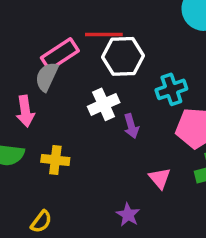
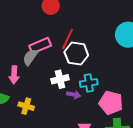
red line: (104, 35) -> (68, 39), turned -75
cyan cross: (171, 89) -> (89, 83), moved
purple arrow: (131, 126) -> (74, 95), turned -72

